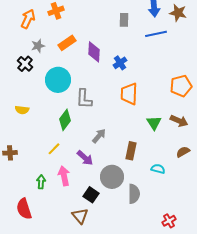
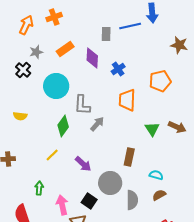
brown star: (178, 13) -> (179, 45), moved
gray rectangle: (124, 20) -> (106, 34), moved
blue line: (156, 34) -> (130, 26), moved
orange pentagon: (181, 86) -> (160, 81), moved
gray arrow: (99, 136) -> (97, 124), moved
brown semicircle: (183, 152) -> (159, 195), moved
pink arrow: (64, 176) -> (62, 205), moved

